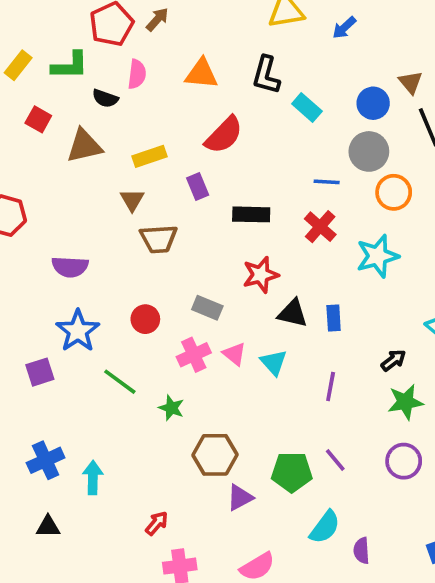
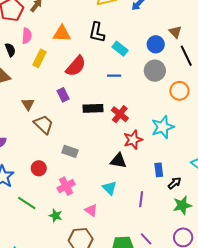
black semicircle: (105, 98) -> (10, 50), turned -128
yellow rectangle: (150, 156) -> (40, 58), moved, turned -42
blue line: (327, 182) -> (114, 76), moved
orange circle: (394, 192) -> (179, 91), moved
red cross: (320, 227) -> (120, 114), moved
brown trapezoid: (159, 239) -> (44, 124), turned -130
red star: (261, 275) -> (133, 140), moved
gray rectangle: (207, 308) -> (70, 151), moved
blue rectangle: (334, 318) -> (159, 170), moved
pink triangle: (234, 354) -> (91, 210), moved

